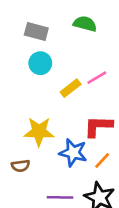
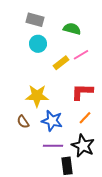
green semicircle: (85, 24) -> (72, 29), moved
blue star: (73, 153) -> (52, 121), moved
brown semicircle: (21, 166) -> (23, 122), turned 64

